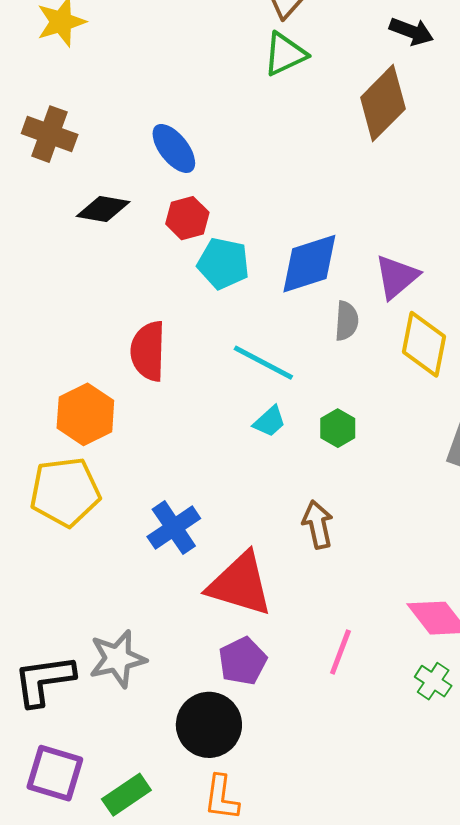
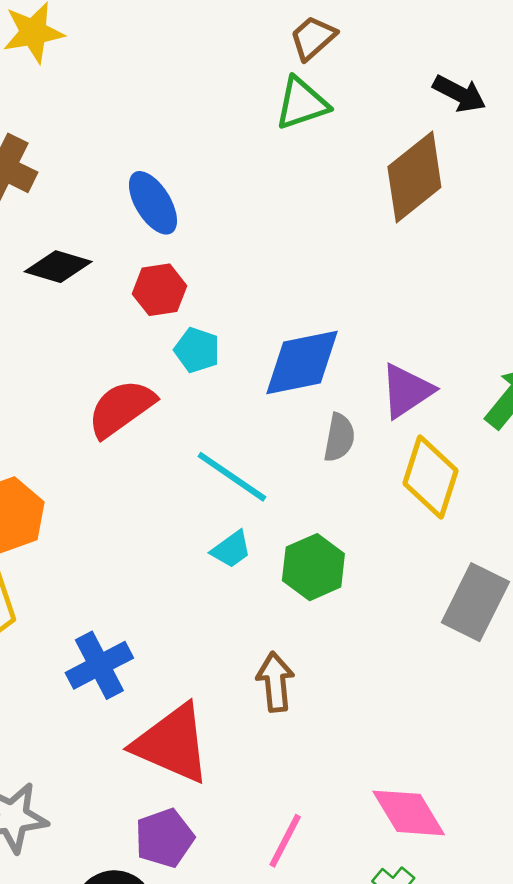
cyan pentagon: (223, 263) -> (197, 350), size x0.7
red semicircle: (148, 351) -> (121, 408), moved, turned 46
green hexagon: (338, 428) -> (313, 567), size x1.4

